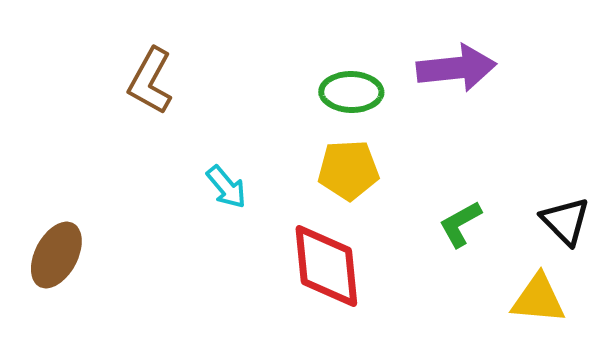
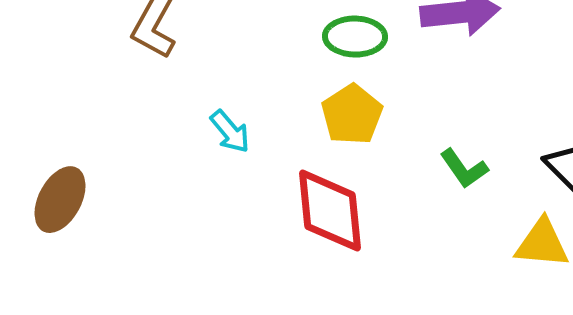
yellow pentagon: (348, 170) -> (352, 115), turned -30
green L-shape: (460, 224) -> (464, 169), turned -96

